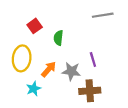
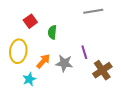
brown cross: (90, 91) -> (102, 70), moved, turned -30

